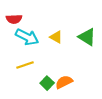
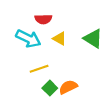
red semicircle: (14, 19) -> (43, 19), moved
yellow line: (25, 65) -> (39, 69), moved

